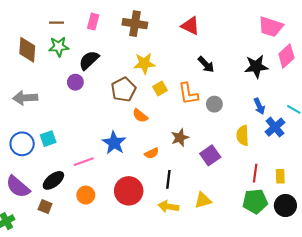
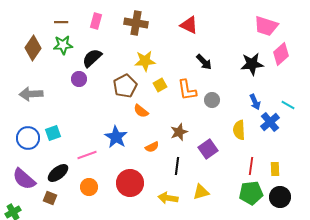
brown diamond: (27, 50) -> (33, 48), turned 30
black line: (168, 179) -> (177, 166), moved

